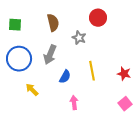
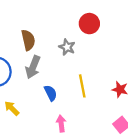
brown semicircle: (53, 23) -> (28, 40), moved
blue semicircle: (65, 77) -> (51, 93), turned -56

